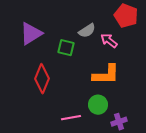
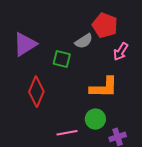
red pentagon: (126, 16) -> (105, 25), moved
pink arrow: (109, 41) -> (121, 52), moved, turned -96

